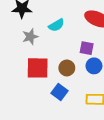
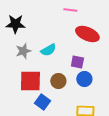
cyan semicircle: (56, 25) -> (48, 50), moved
blue square: (60, 92) -> (42, 102), moved

